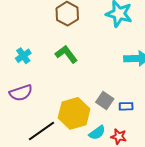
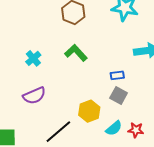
blue rectangle: (126, 106) -> (117, 75), moved
yellow hexagon: (74, 113) -> (89, 111), size x0.7

